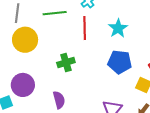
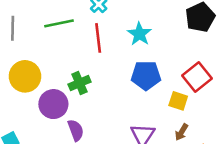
yellow circle: (25, 40) -> (25, 76), moved
purple circle: (23, 85) -> (53, 104), moved

